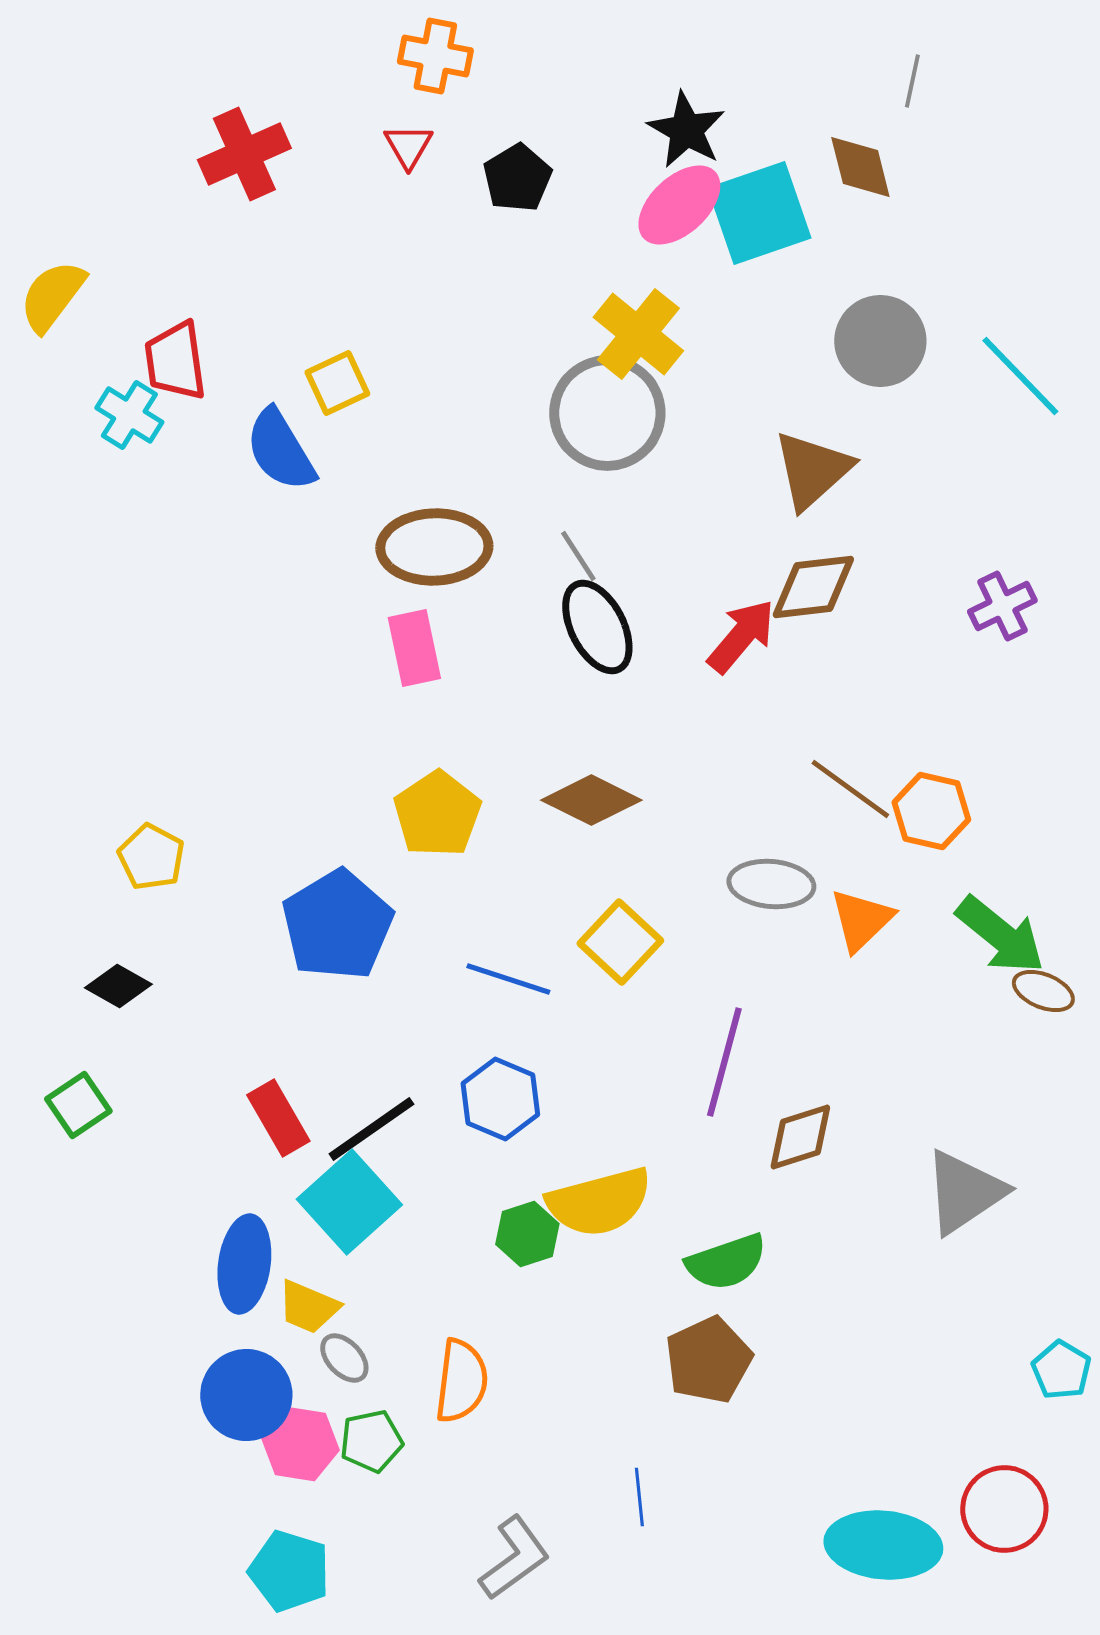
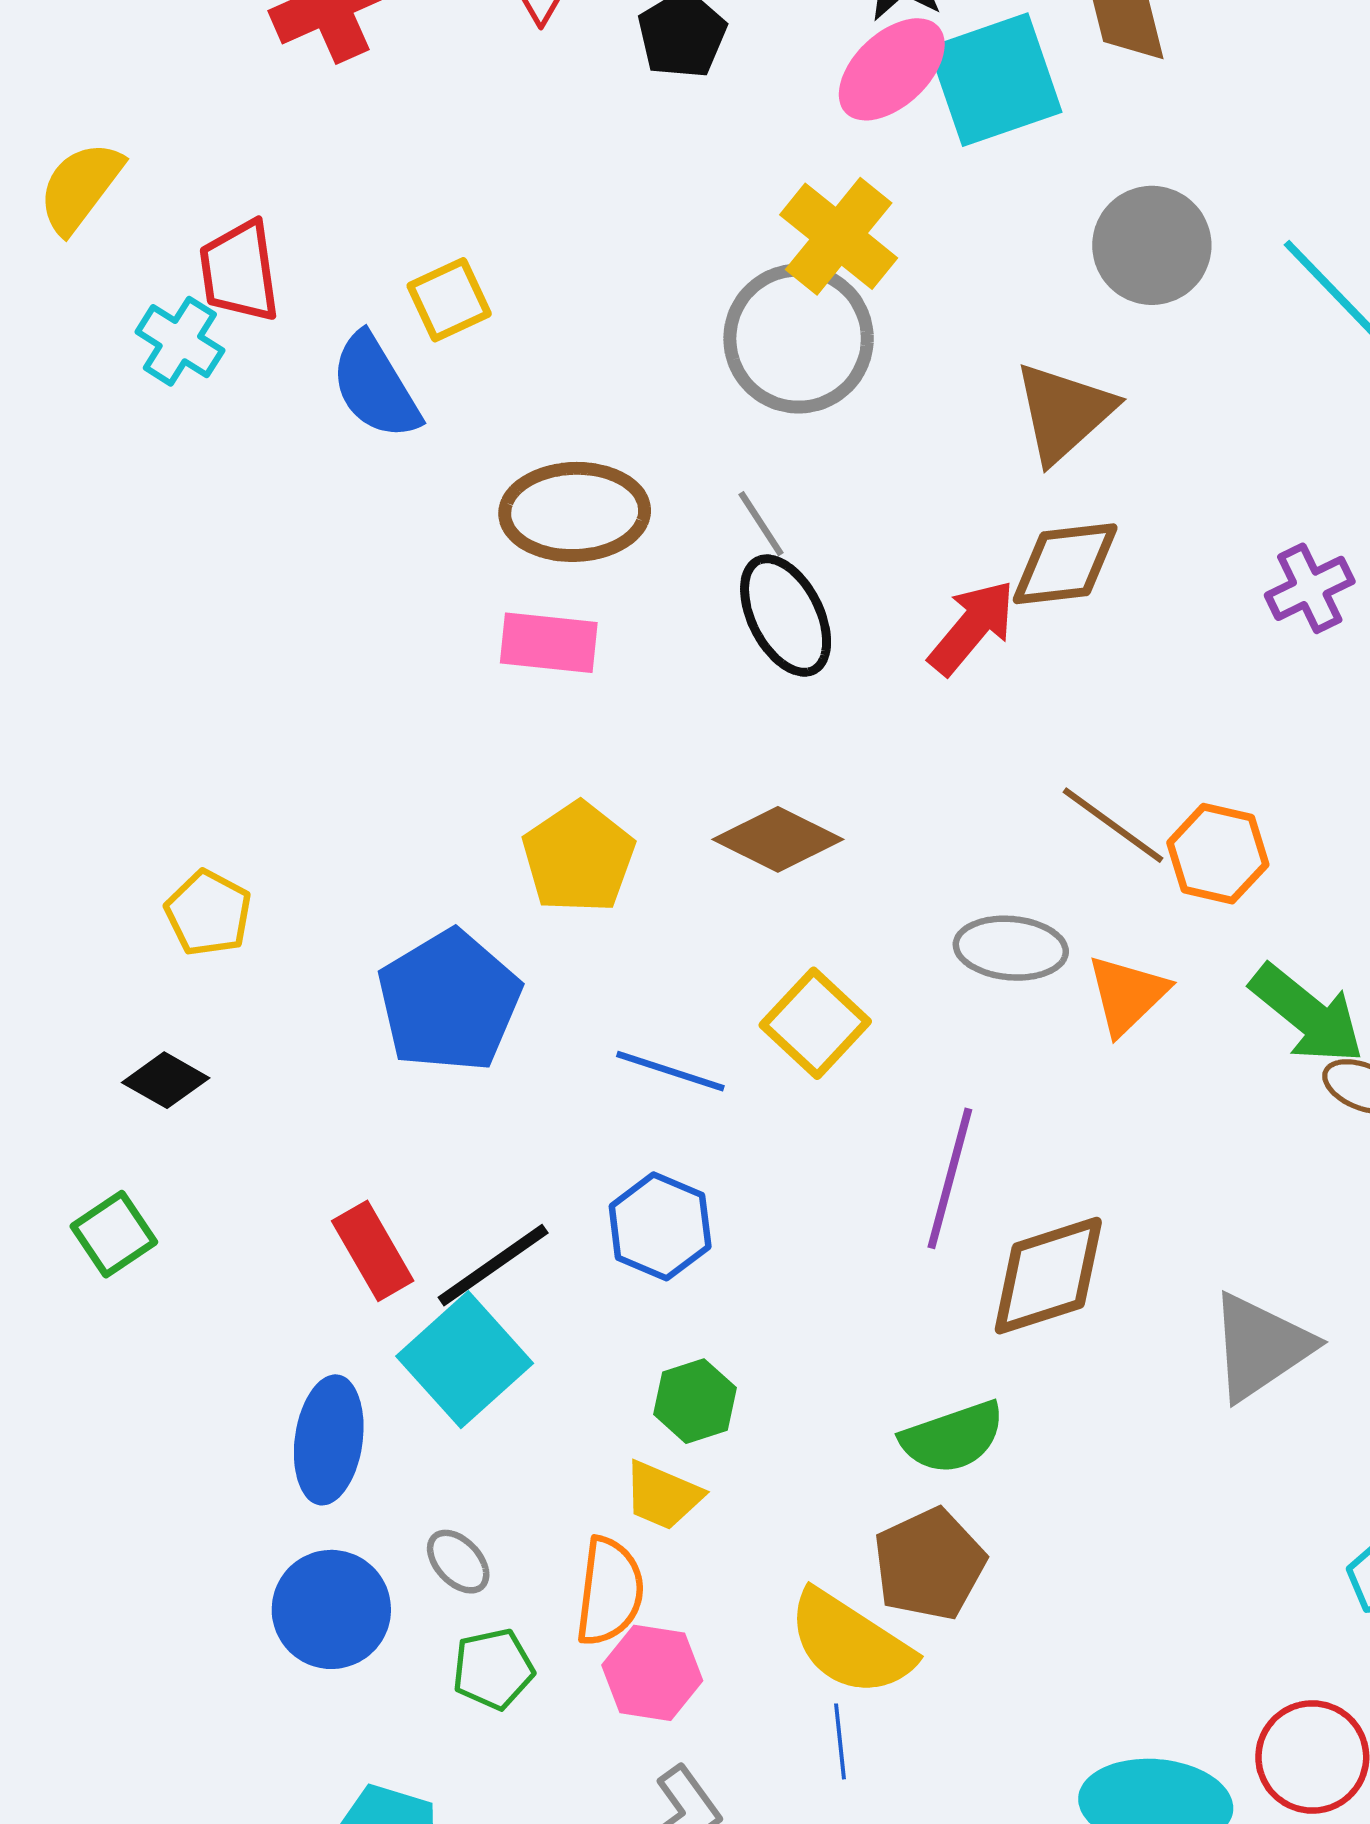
pink rectangle: (414, 648) -> (549, 643), turned -72
brown diamond: (800, 1137) -> (1048, 1276), size x1.4
yellow semicircle: (599, 1202) -> (850, 1643), moved, turned 48
yellow trapezoid: (308, 1307) -> (663, 1496), moved
pink hexagon: (300, 1444) -> (652, 1673), moved

